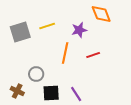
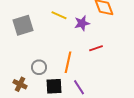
yellow line: (47, 26) -> (59, 15), moved, turned 42
orange line: (65, 53) -> (68, 62), moved

